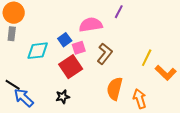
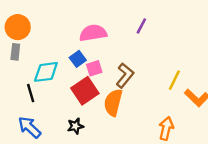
pink semicircle: (91, 25) -> (93, 33), moved
black line: (13, 85) -> (31, 93), moved, turned 42
orange semicircle: (115, 89) -> (113, 103), moved
orange arrow: (140, 99) -> (166, 128), turned 30

